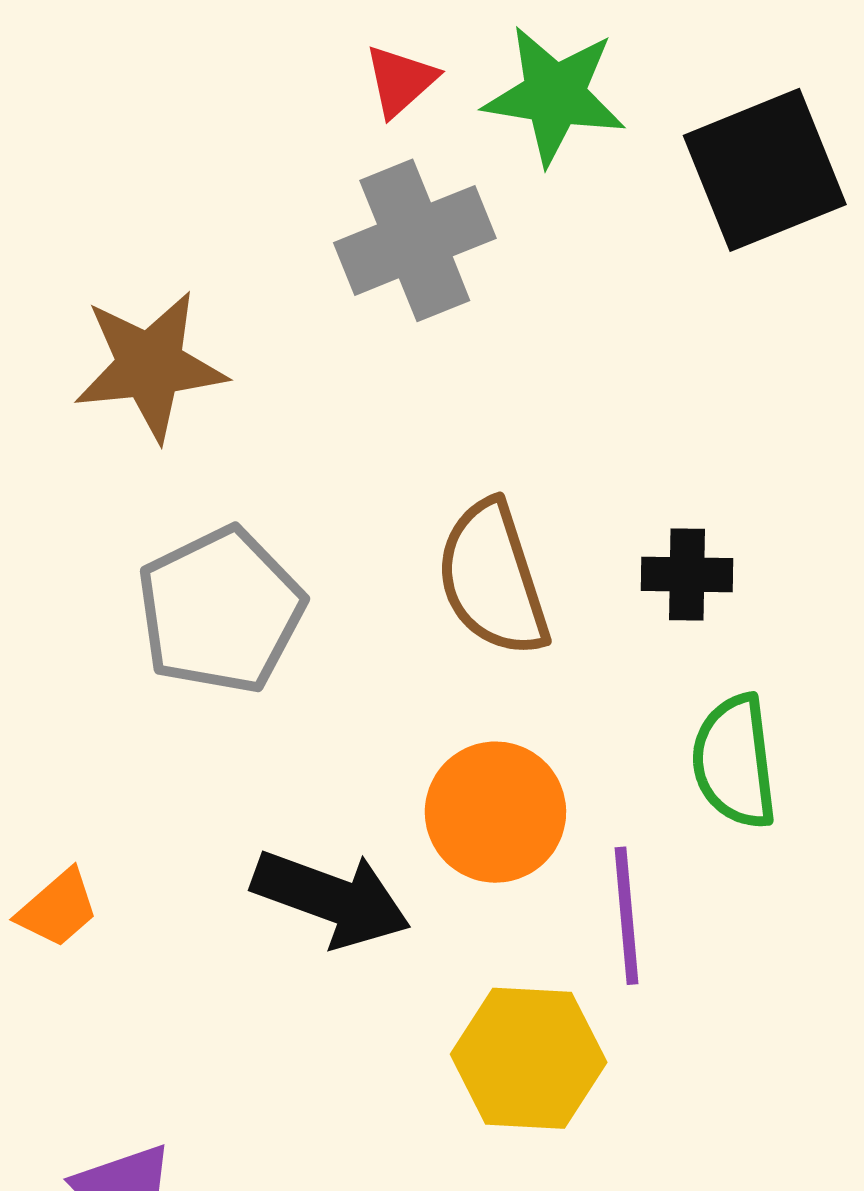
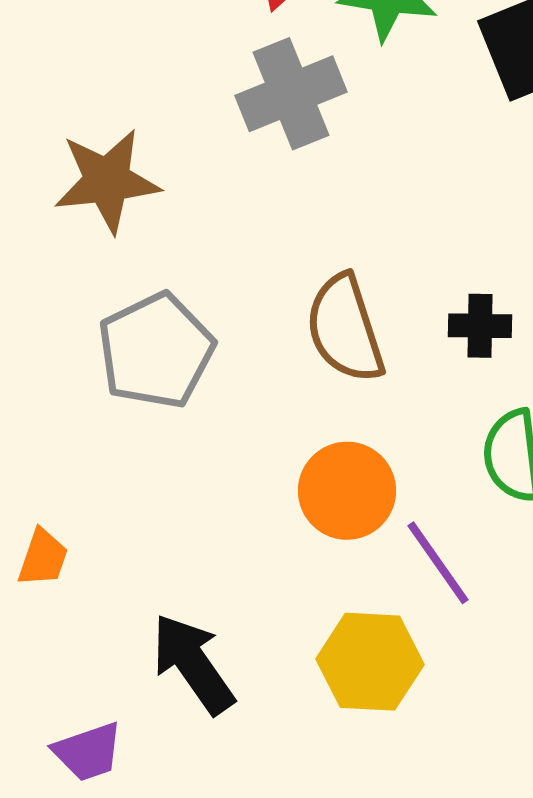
black arrow: (331, 898) -> (193, 664), moved, turned -145
orange trapezoid: (58, 909) -> (43, 558), turned -30
purple line: (627, 916) -> (438, 563), turned -30

